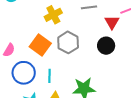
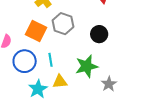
black circle: (106, 46) -> (99, 34), moved

